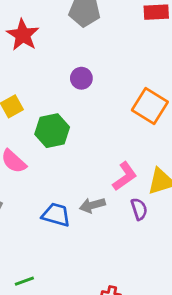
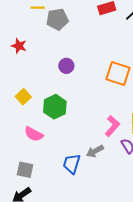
red star: (23, 35) -> (19, 46), size x0.7
blue trapezoid: (56, 215) -> (72, 164), turned -75

